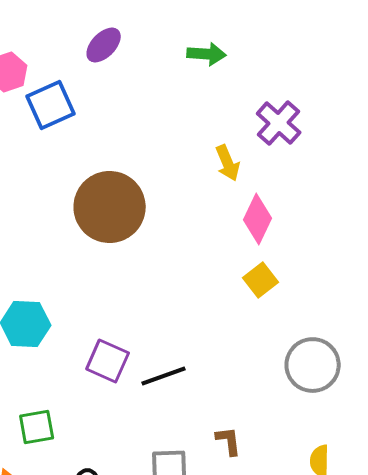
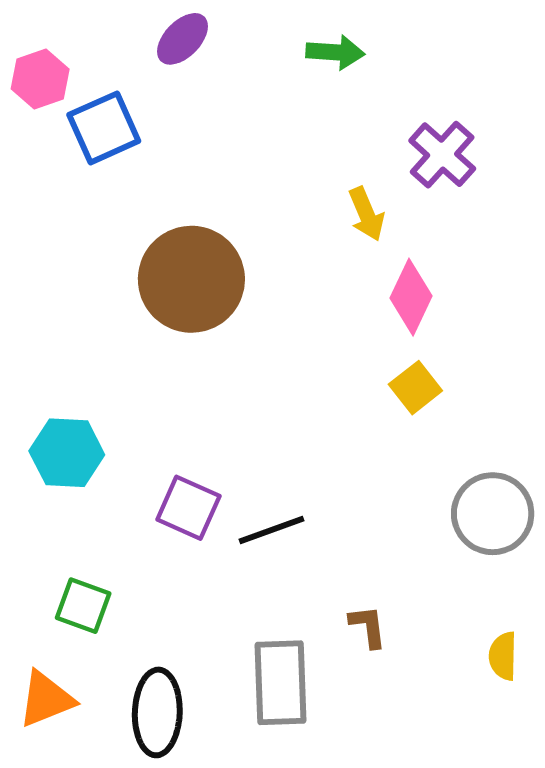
green square: (37, 427) -> (83, 606), turned 30

